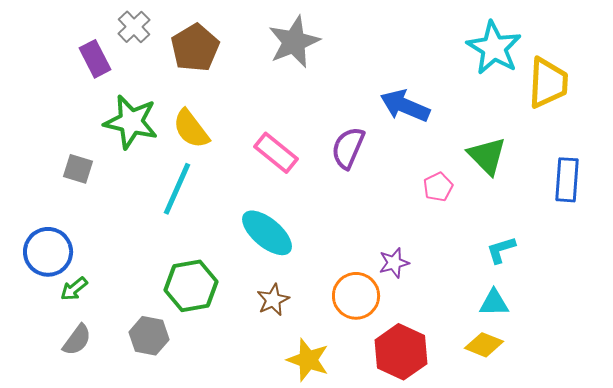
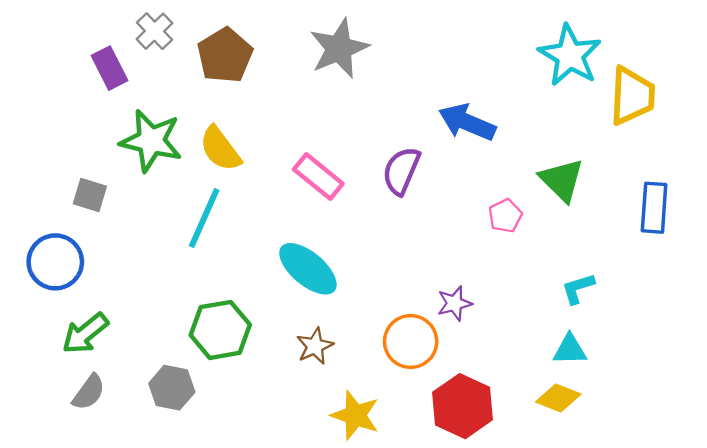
blue circle: (48, 252) -> (55, 262), moved
green arrow: (74, 289) -> (85, 333), size x1.5

